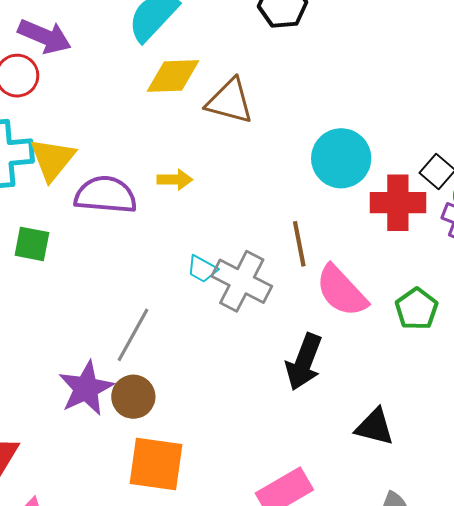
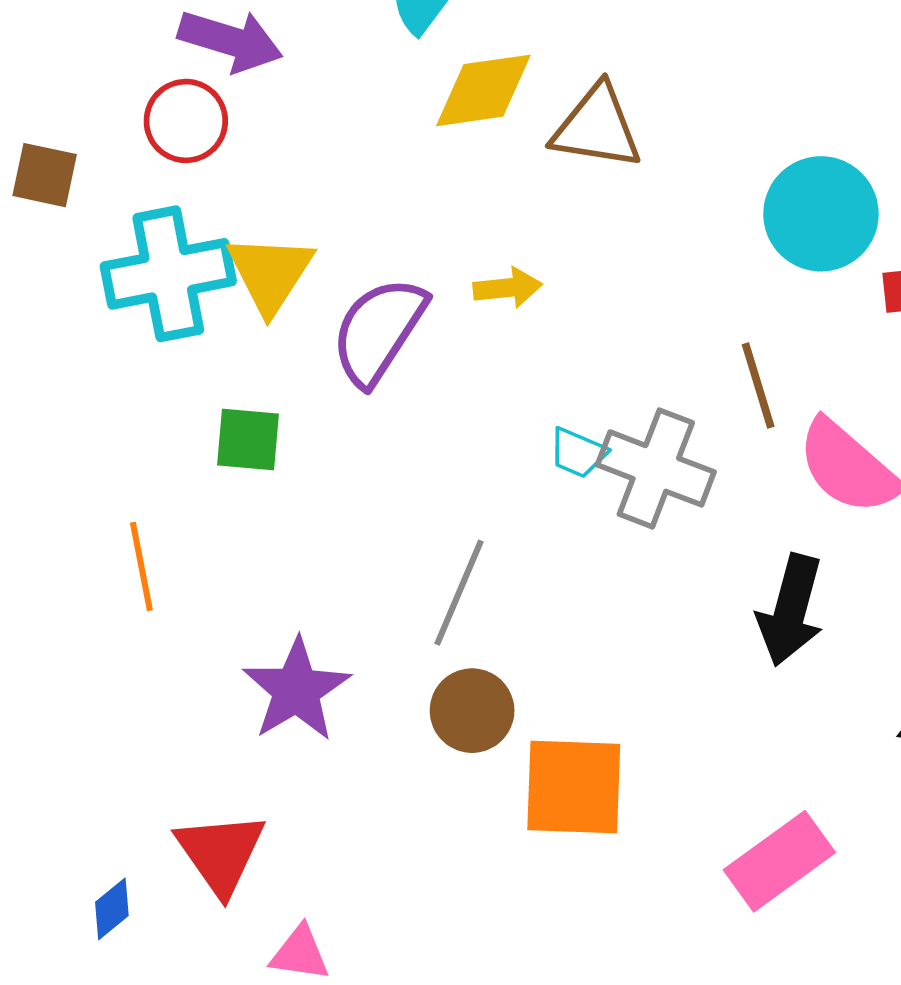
purple semicircle: (106, 195) -> (379, 331), turned -56
purple star: (86, 388) -> (296, 690), moved
orange square: (156, 464) -> (574, 787), moved

